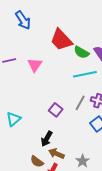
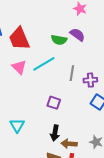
red trapezoid: (61, 40) -> (19, 39), moved, turned 40
cyan line: (85, 74) -> (44, 64), moved
gray line: (80, 103) -> (72, 73), moved

